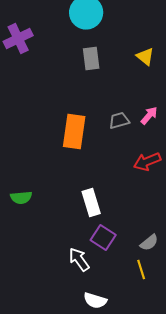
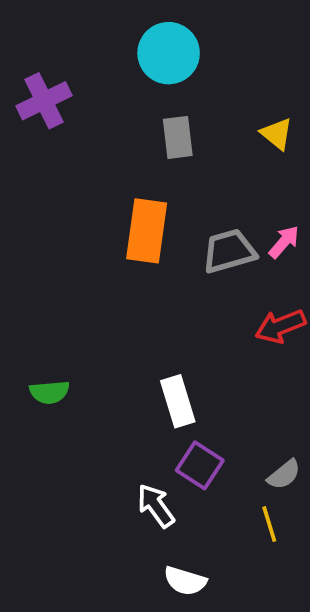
gray trapezoid: (119, 121) -> (229, 251), size x1.4
orange rectangle: (74, 132) -> (147, 231), moved

